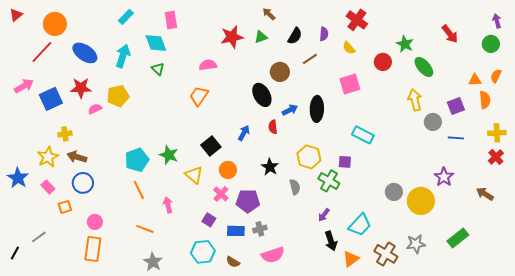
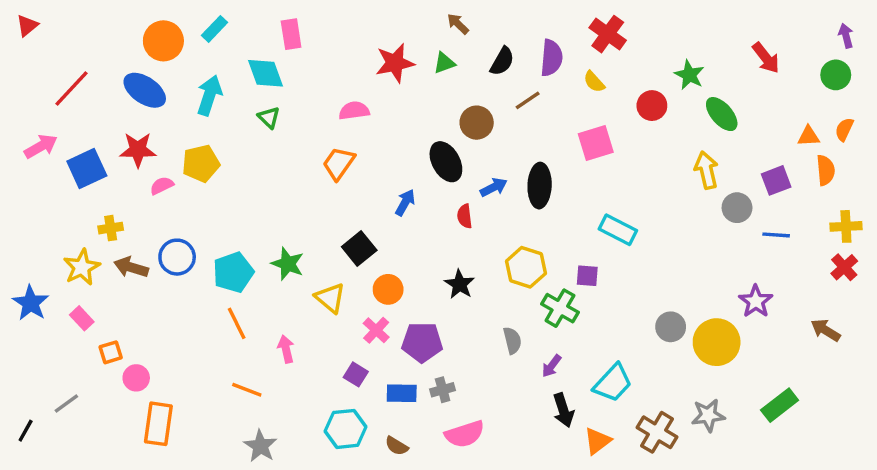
orange circle: (55, 24) -> (163, 41), moved
purple semicircle: (324, 34) -> (551, 58), size x1.5
blue arrow: (244, 133) -> (405, 203), moved
blue circle: (83, 183) -> (177, 257), moved
gray semicircle: (295, 187) -> (512, 340), moved
pink circle: (95, 222) -> (136, 378), moved

